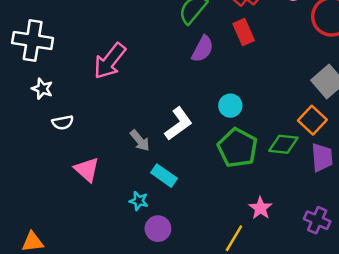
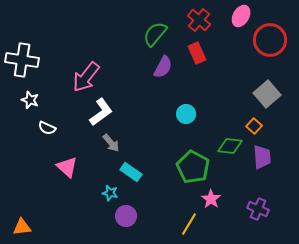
orange square: (312, 120) -> (254, 126), size x0.7
white semicircle: (63, 122) -> (47, 128), turned 36
white L-shape: (178, 124) -> (101, 112), moved
green pentagon: (238, 148) -> (193, 167), moved

